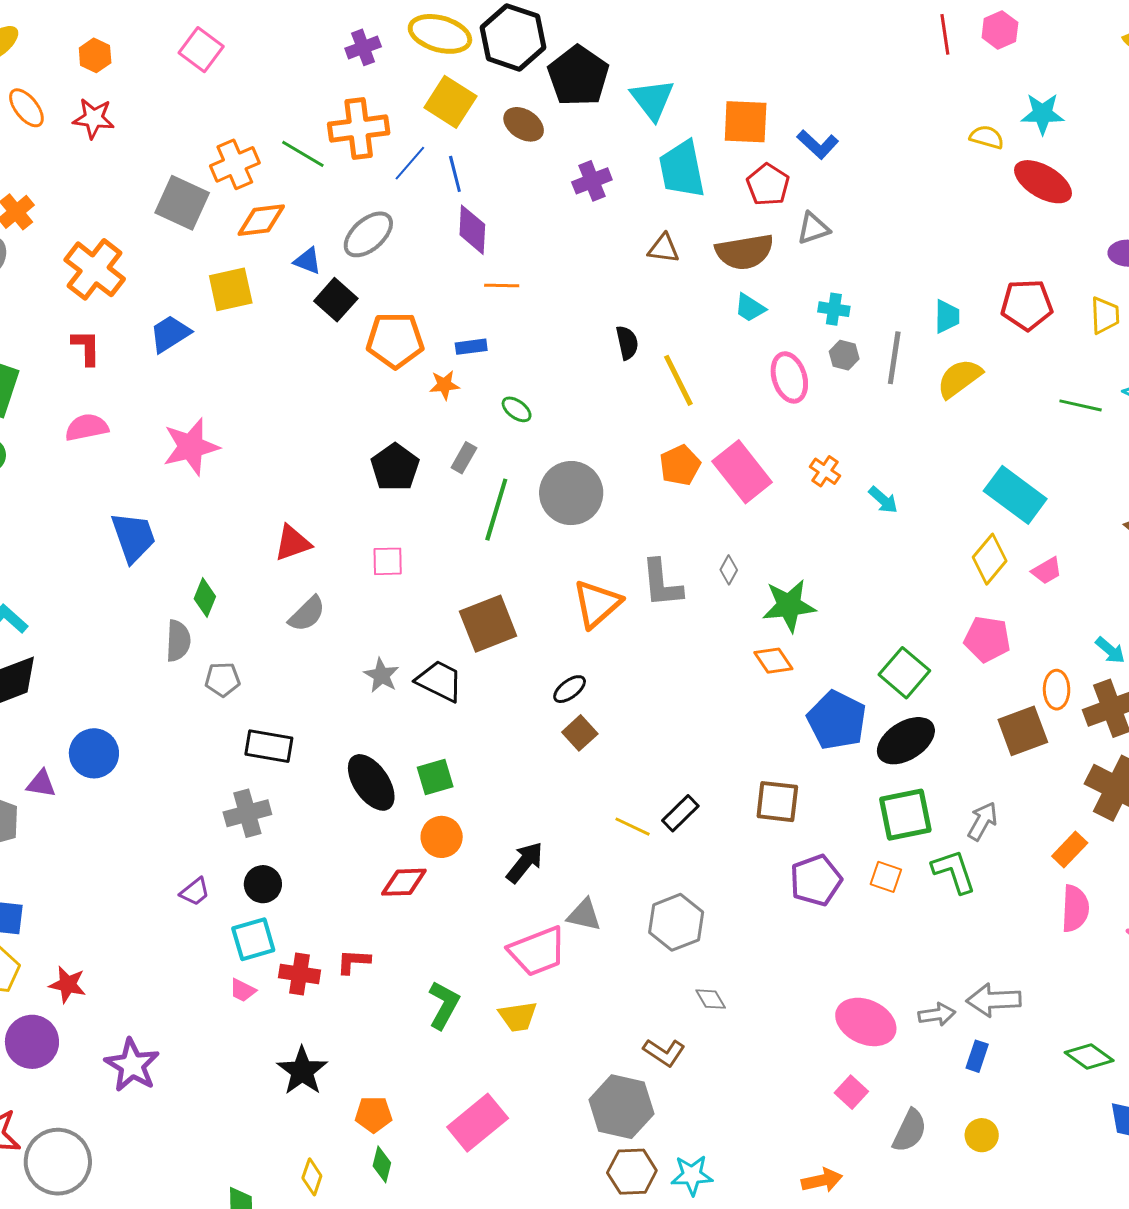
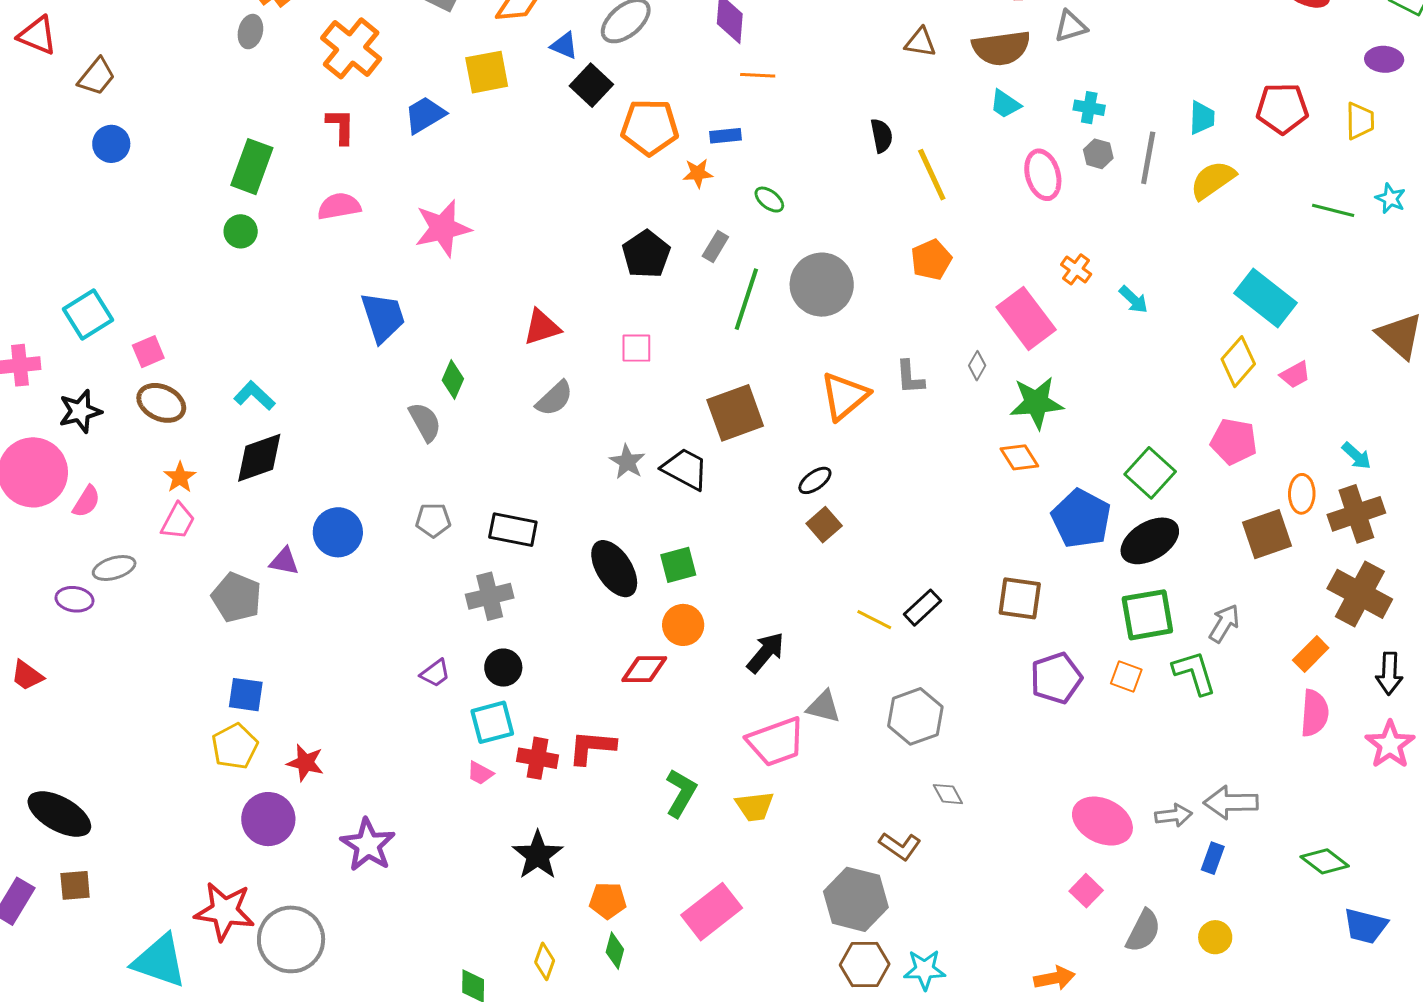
pink rectangle: (742, 472) -> (1026, 318), moved
gray L-shape: (662, 583) -> (910, 377), size x0.7
gray semicircle: (178, 641) -> (425, 422), turned -33
gray pentagon: (222, 679) -> (433, 520), moved
red L-shape: (353, 962) -> (592, 747), size x1.4

